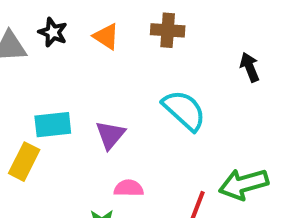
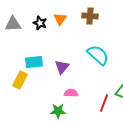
black star: (53, 32) -> (40, 23), moved
orange triangle: (106, 36) -> (60, 19), turned 32

